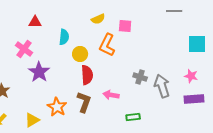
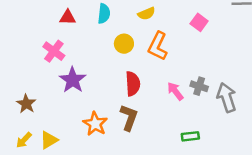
pink square: (125, 26) -> (199, 22), moved, turned 32
cyan semicircle: (64, 37) -> (104, 14), moved
yellow circle: (80, 54) -> (124, 44), moved
pink arrow: (111, 95) -> (175, 91), moved, turned 42
yellow triangle: (32, 120) -> (49, 140), moved

